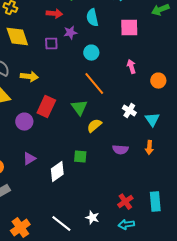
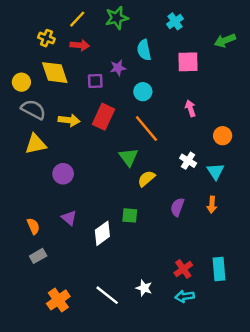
red arrow: (54, 14) -> (80, 45), moved
orange circle: (158, 81) -> (223, 136), moved
red rectangle: (46, 107) -> (104, 117), moved
purple semicircle: (120, 150) -> (177, 207), turned 105
purple triangle: (29, 159) -> (69, 218), turned -48

